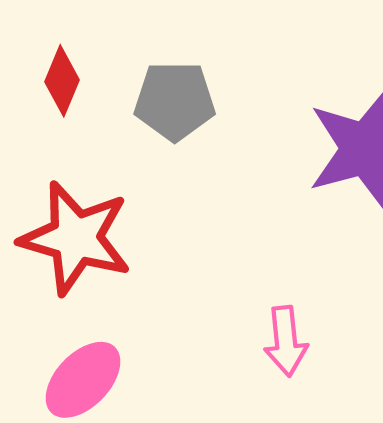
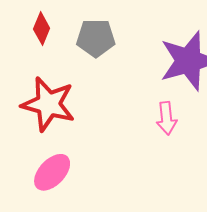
pink arrow: (286, 341) -> (166, 118), moved

